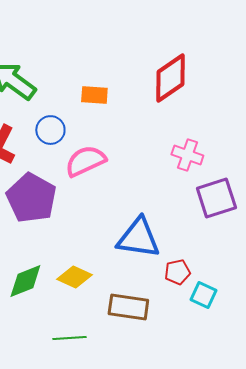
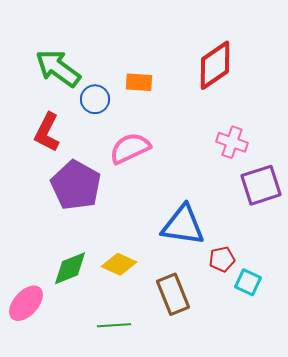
blue circle: (50, 130) -> (95, 99), moved
brown rectangle: (128, 307) -> (173, 294), turned 60

